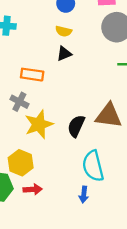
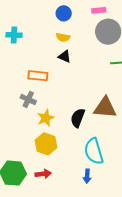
black triangle: (64, 54) -> (64, 56), turned 48
yellow star: (39, 124) -> (46, 118), size x0.7
yellow hexagon: (21, 163) -> (46, 144), moved

